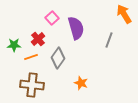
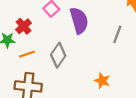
red cross: (38, 39) -> (24, 26), moved
orange star: (81, 83) -> (102, 81), moved

